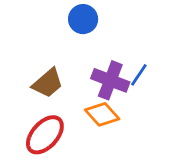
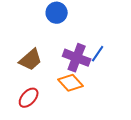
red ellipse: (45, 135) -> (29, 98), size x0.7

